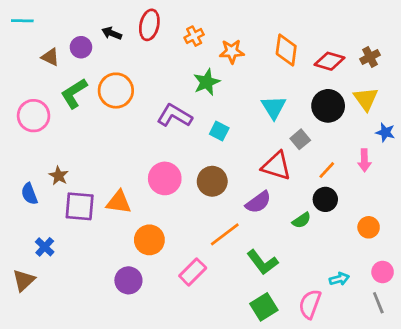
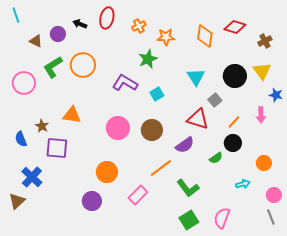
cyan line: (22, 21) -> (16, 15), turned 70
red diamond: (329, 61) -> (235, 27), moved
cyan square: (219, 131) -> (157, 94), turned 32
orange triangle: (119, 202) -> (72, 115), moved
blue cross: (45, 247) -> (32, 177), size x1.5
cyan arrow: (339, 279) -> (243, 184), moved

